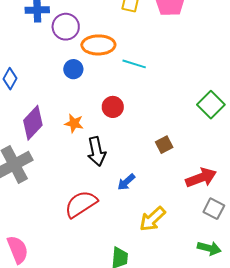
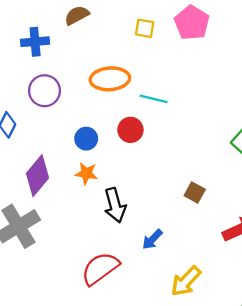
purple circle: (66, 27) -> (45, 91), moved
blue circle: (73, 69) -> (86, 139), moved
red circle: (113, 107) -> (130, 130), moved
brown square: (164, 145) -> (195, 193), turned -30

